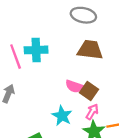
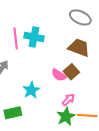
brown square: (89, 91) -> (71, 72), moved
cyan star: (62, 116) -> (31, 90), moved

